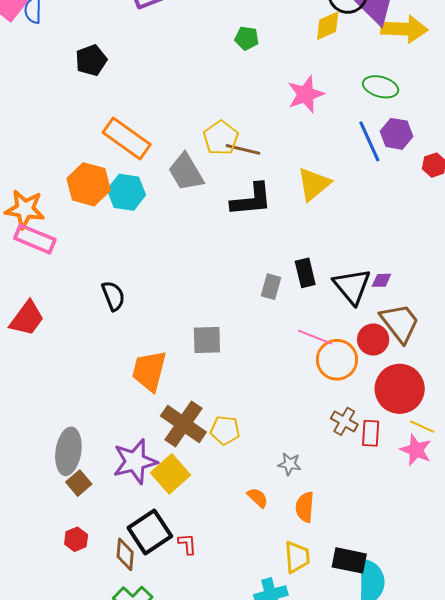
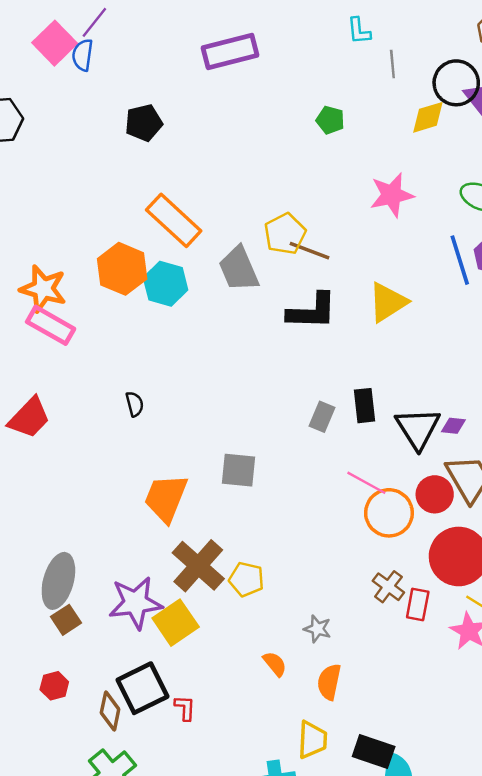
black semicircle: (113, 296) -> (135, 404), size x0.7

